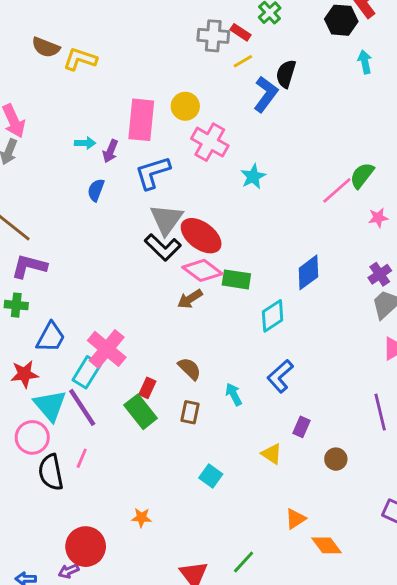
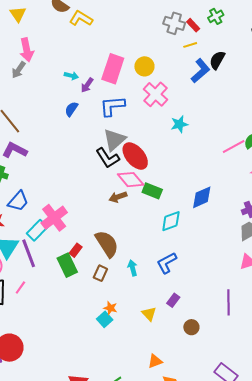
brown semicircle: (190, 369) -> (107, 244), size x1.6
orange star: (141, 518) -> (110, 308), moved

